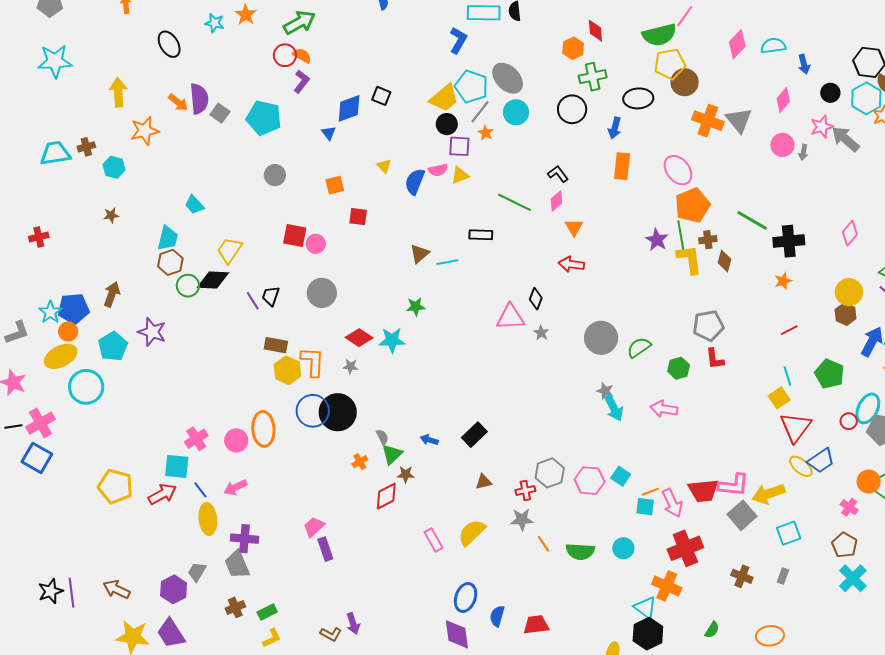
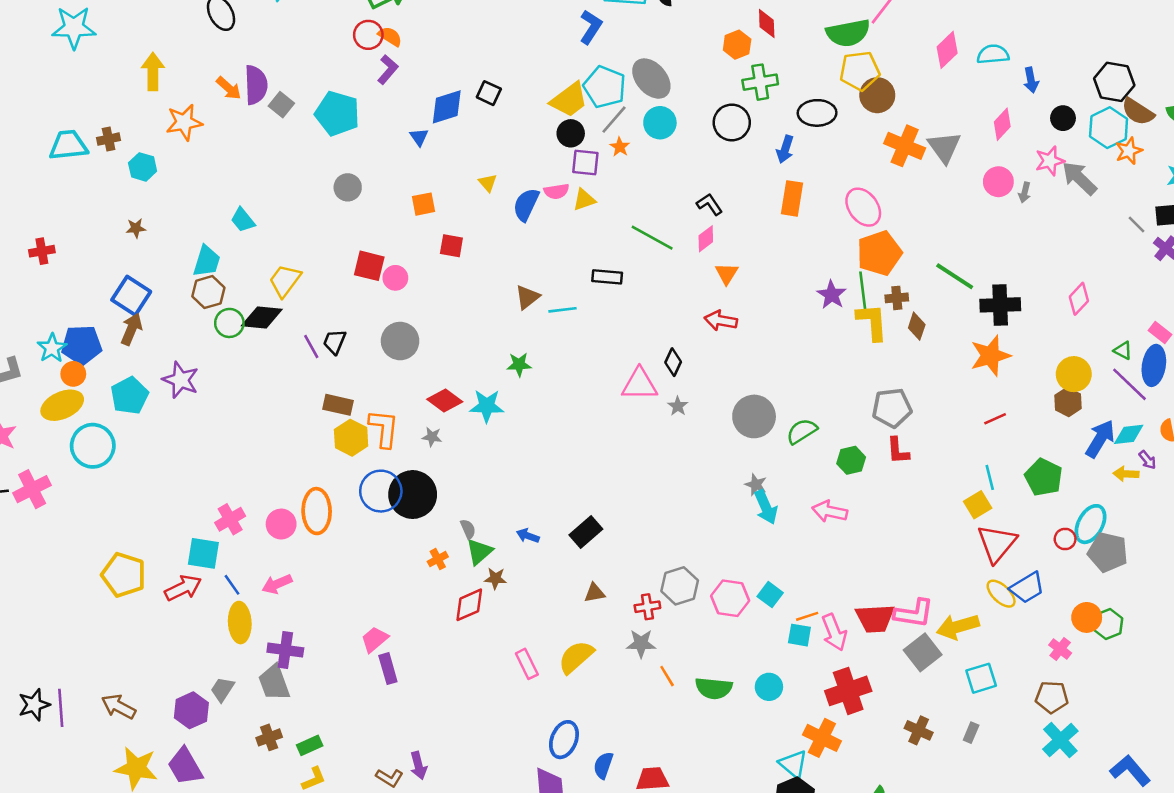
orange star: (783, 281) -> (990, 356), size x1.8
blue square: (37, 458) -> (131, 296), moved
brown pentagon: (844, 545) -> (1052, 697), turned -30

